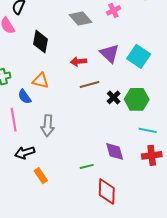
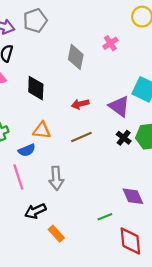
gray diamond: (80, 18) -> (76, 57), turned 60
purple triangle: (110, 53) -> (119, 106), moved
brown line: (90, 84) -> (81, 137), moved
blue semicircle: (25, 97) -> (27, 150), turned -70

